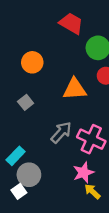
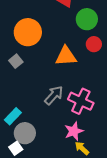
orange circle: (32, 62) -> (28, 32), size x1.4
gray square: (26, 102) -> (16, 61), moved

